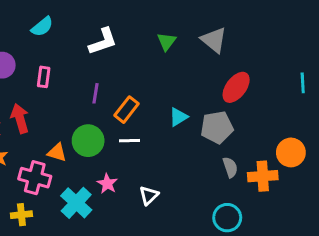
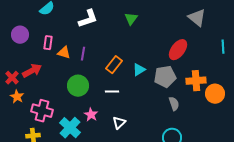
gray triangle: (214, 40) -> (197, 18), moved
orange rectangle: (127, 110) -> (114, 65), moved
red arrow: (20, 118) -> (32, 71), turned 78
white line: (130, 141) -> (112, 92), moved
orange triangle: (57, 152) -> (64, 53), moved
orange cross: (263, 176) -> (196, 81), moved

